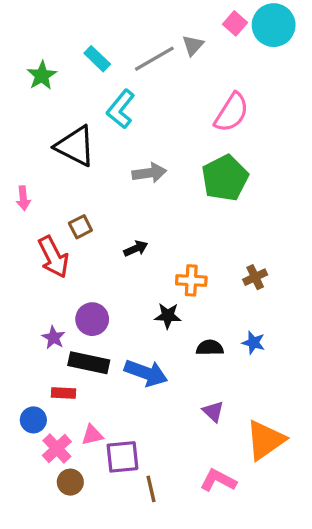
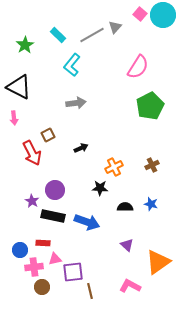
black triangle: (75, 146) -> (19, 87), moved
gray arrow: (149, 173) -> (76, 103), moved
green pentagon: (225, 178) -> (150, 106), moved
orange cross: (191, 280) -> (114, 167), turned -30
red rectangle: (64, 393) -> (43, 243), moved
pink cross: (57, 448) -> (34, 267), turned 36

